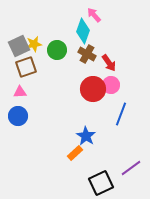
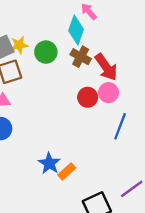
red arrow: (109, 63) -> (106, 67), size x1.4
red circle: (93, 89) -> (88, 97), size x0.7
blue star: (86, 136) -> (49, 163), moved

